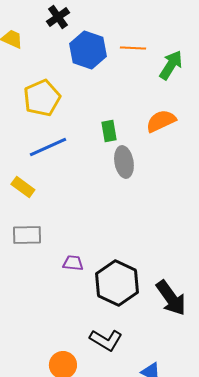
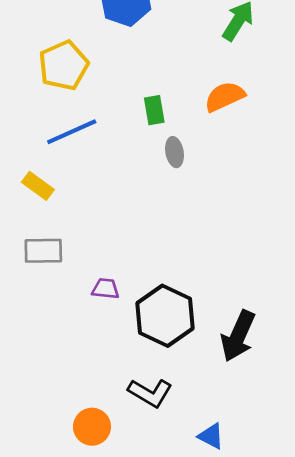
gray ellipse: (124, 162) -> (175, 152), size x0.7
black arrow: (171, 298) -> (238, 336), turned 60

